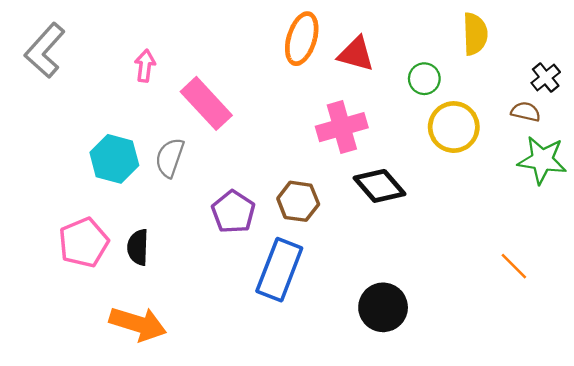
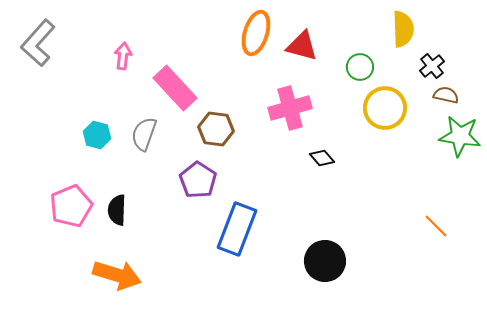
black cross: (546, 78) -> (432, 66), moved
cyan hexagon: (114, 159) -> (97, 135), size x0.7
black diamond: (380, 186) -> (322, 158), size x0.6
brown hexagon: (298, 201) -> (216, 129), moved

